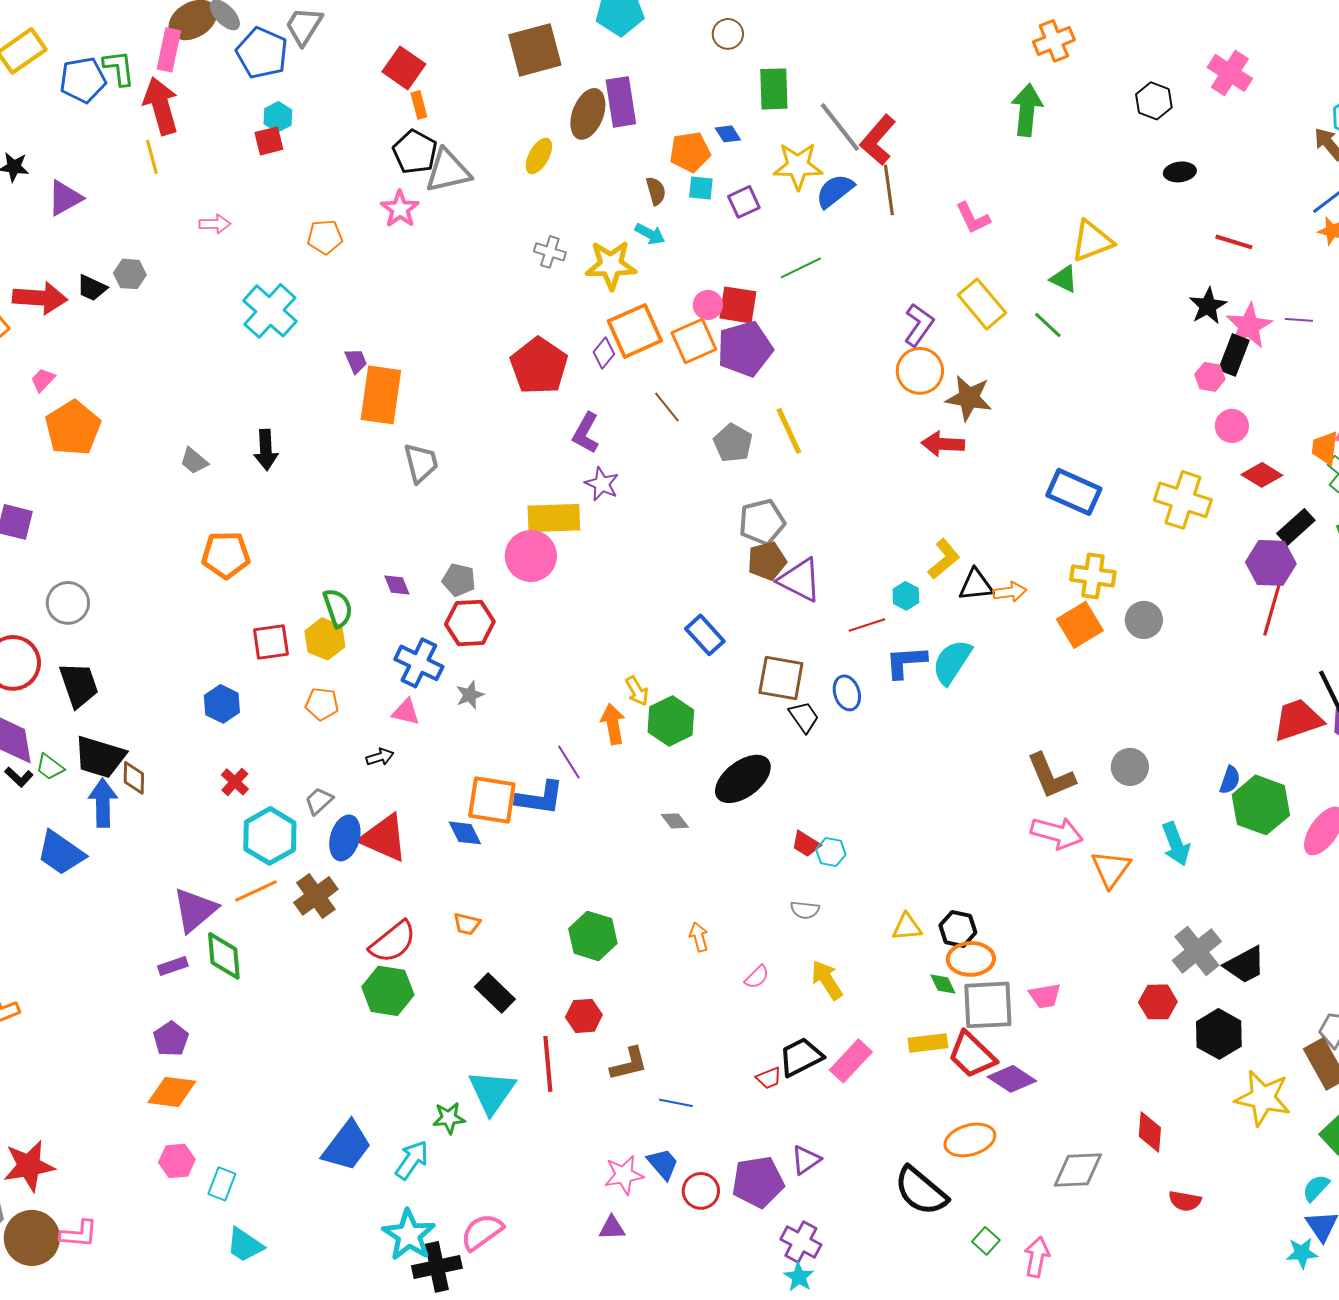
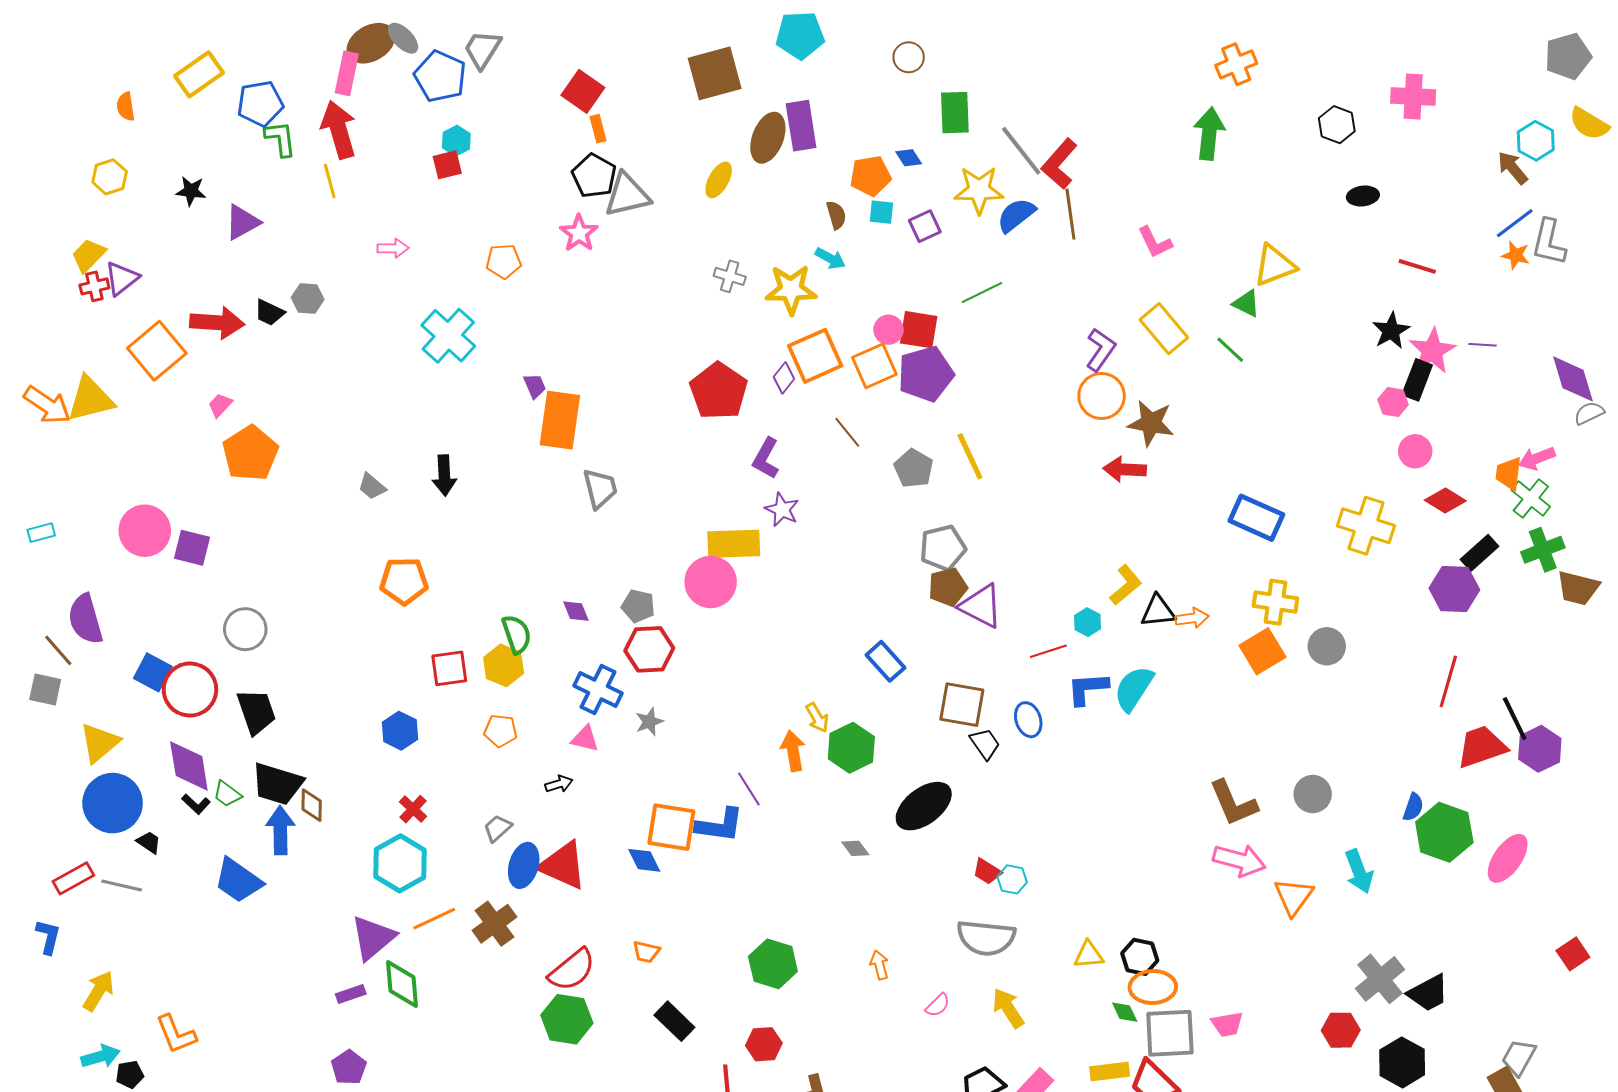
green L-shape: (119, 68) -> (280, 139), moved
pink cross: (1230, 73) -> (1413, 96), turned -30
red line: (1272, 610) -> (1448, 681), moved
cyan hexagon: (270, 836) -> (400, 863), moved
gray semicircle: (805, 910) -> (986, 938), size x2.0

